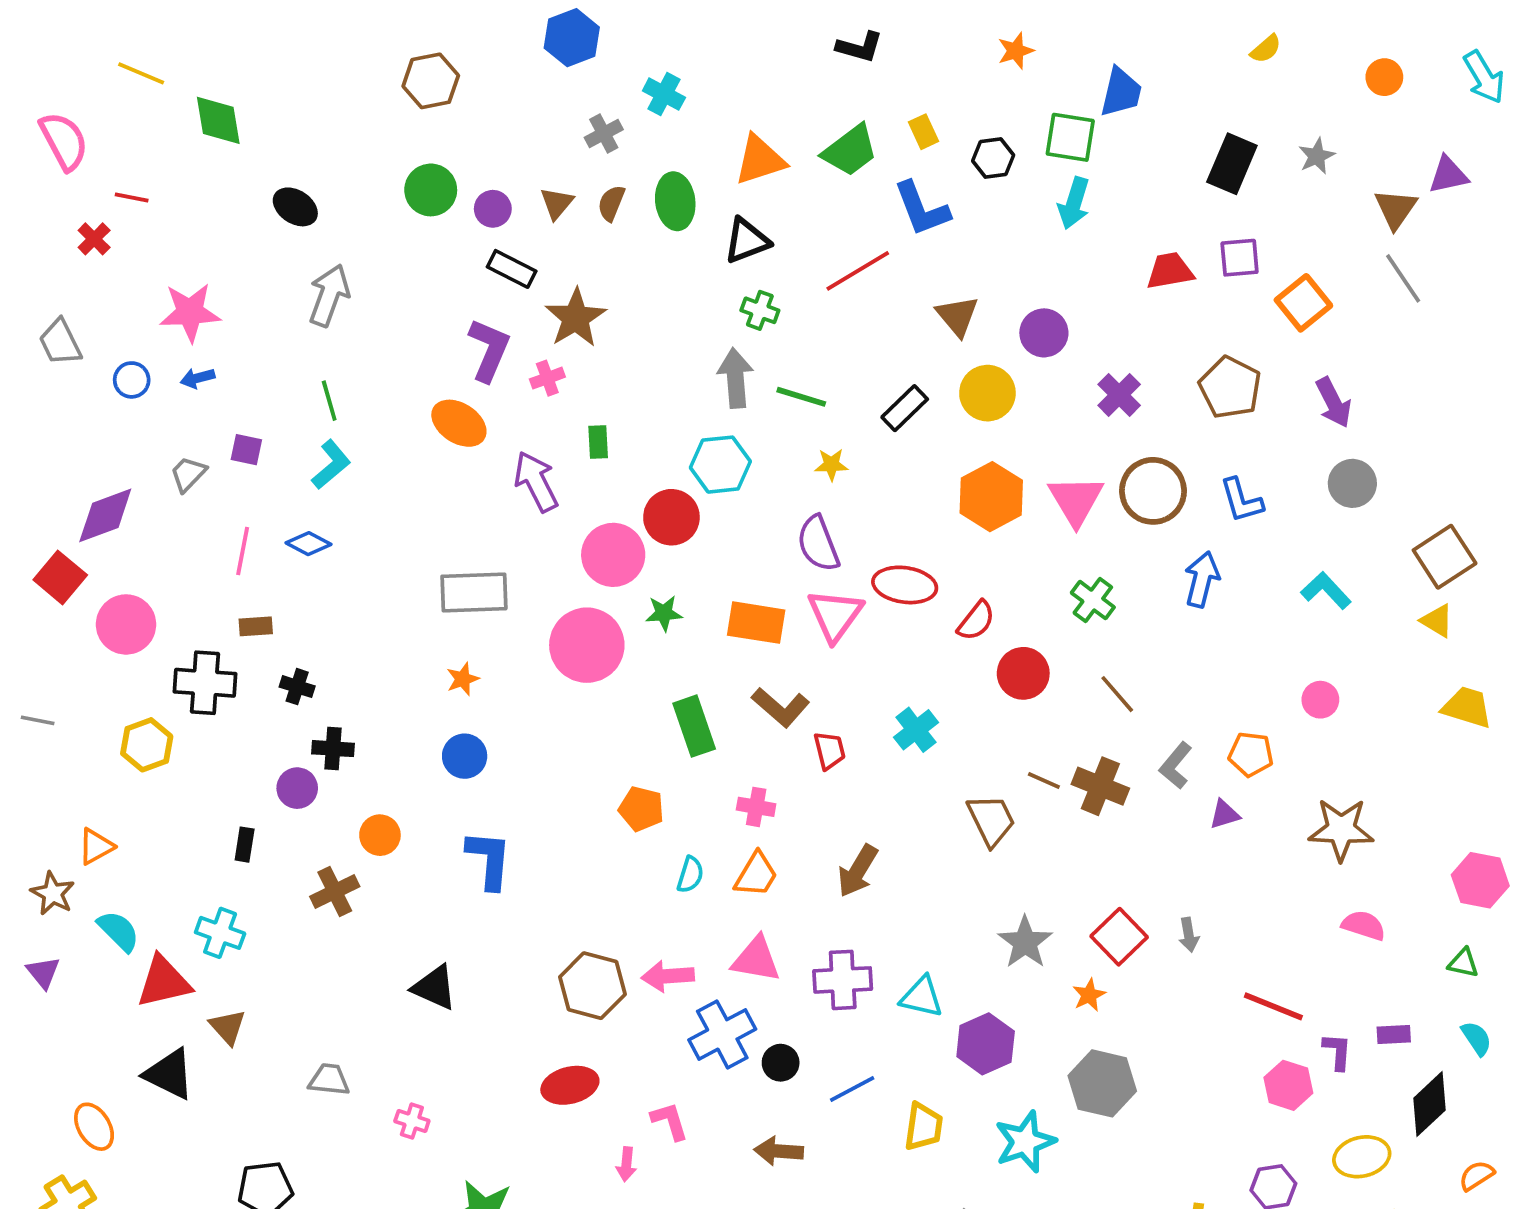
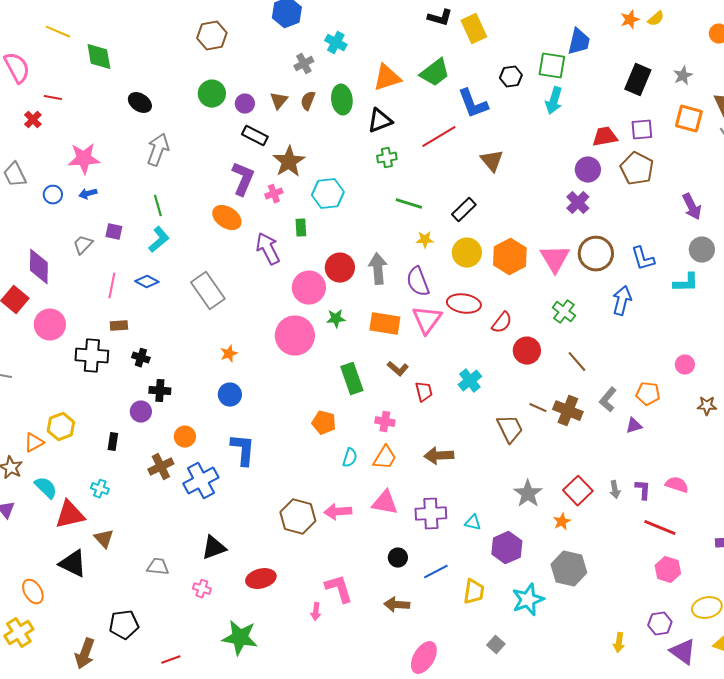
orange star: (1016, 51) -> (630, 20), moved
yellow rectangle: (924, 132) -> (474, 29), moved, size x1.6
orange square: (1303, 303) -> (689, 119), moved, turned -36
green cross: (760, 310) -> (387, 158), turned -30
purple circle: (1044, 333) -> (588, 170), moved
gray arrow: (735, 378) -> (378, 269), moved
brown pentagon: (1230, 387) -> (637, 169), moved
yellow circle: (987, 393) -> (467, 253), moved
cyan hexagon: (720, 465) -> (328, 194), moved
purple diamond: (105, 515) -> (39, 267), turned -69
cyan L-shape: (1326, 591) -> (686, 283), moved, turned 132
gray rectangle: (474, 592) -> (208, 291), moved, turned 57
brown L-shape: (781, 707) -> (398, 369), size x0.7
yellow hexagon: (147, 745) -> (61, 427), moved
brown star: (1341, 829) -> (707, 406), moved, size x0.6
brown arrow: (858, 871) -> (439, 456), turned 56
pink semicircle: (1364, 925) -> (677, 485), moved
cyan cross: (220, 933) -> (100, 489), size x0.7
black triangle: (434, 987) -> (214, 548), moved, turned -44
cyan triangle: (922, 997) -> (473, 523), size x0.7
blue cross: (722, 1034) -> (201, 481), moved
purple L-shape: (1337, 1051) -> (643, 490), moved
red ellipse: (570, 1085) -> (261, 579), moved
pink L-shape: (670, 1121) -> (339, 589), size x1.4

